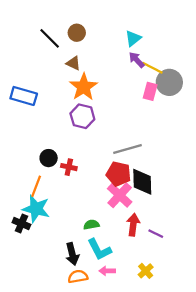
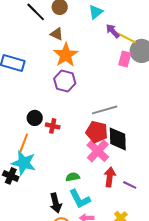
cyan triangle: (133, 38) -> (96, 12), moved

